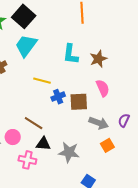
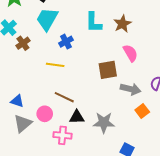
yellow line: (42, 81) -> (55, 65), moved
blue cross: (58, 97) -> (66, 42), moved

